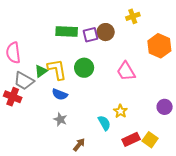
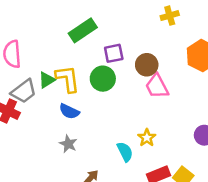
green rectangle: (67, 31) -> (83, 30), turned -40
brown circle: (106, 32) -> (147, 65), moved
purple square: (91, 35) -> (114, 53), moved
gray trapezoid: (24, 81) -> (24, 91), turned -70

